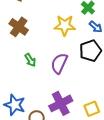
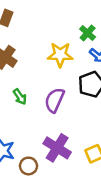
purple cross: (61, 103) -> (57, 148), turned -30

